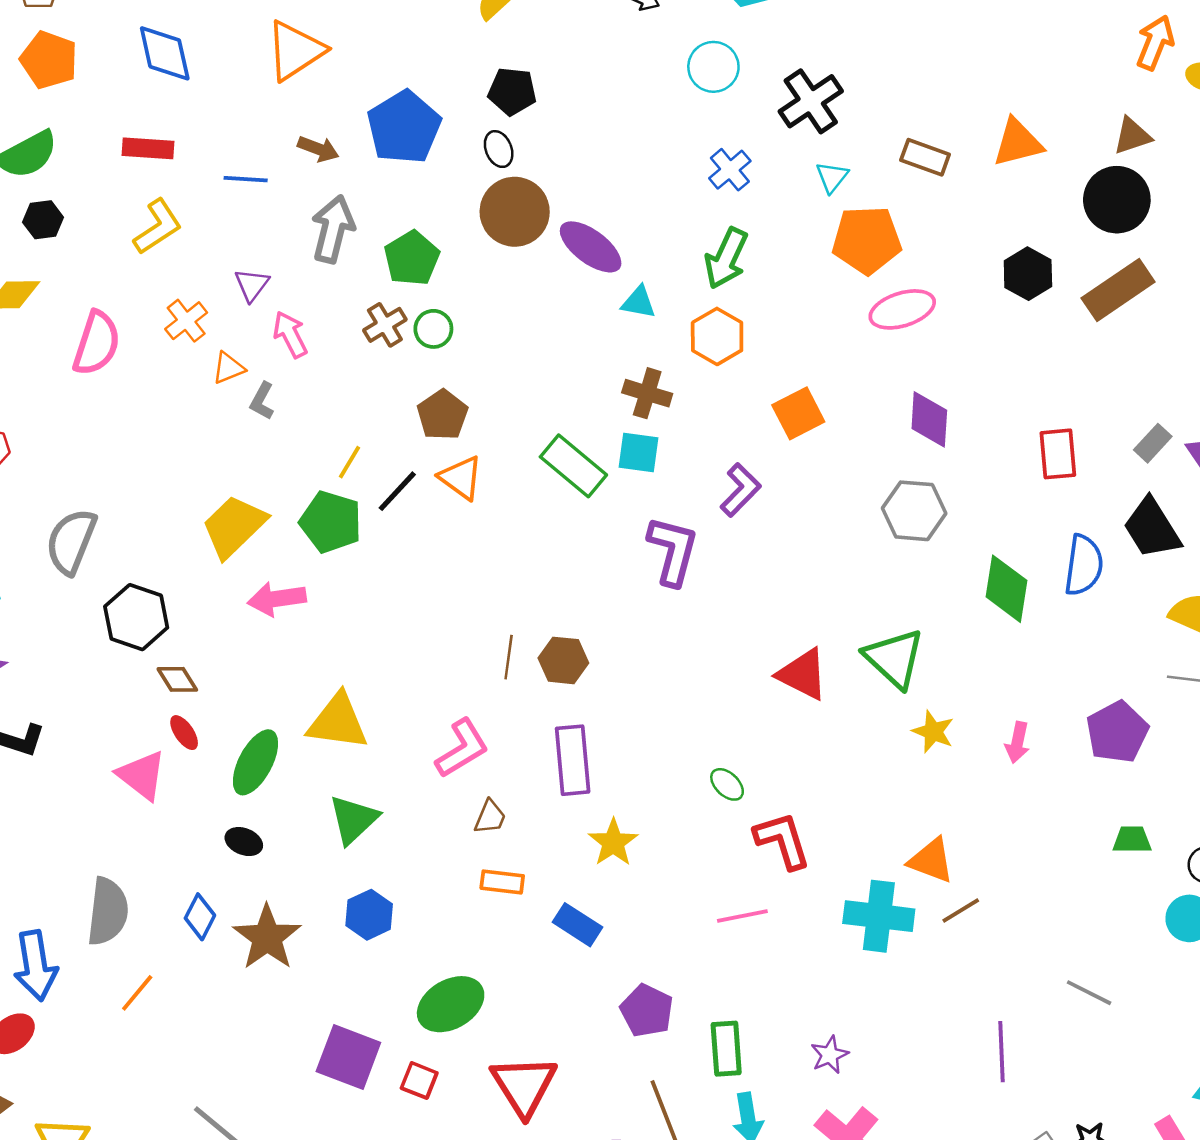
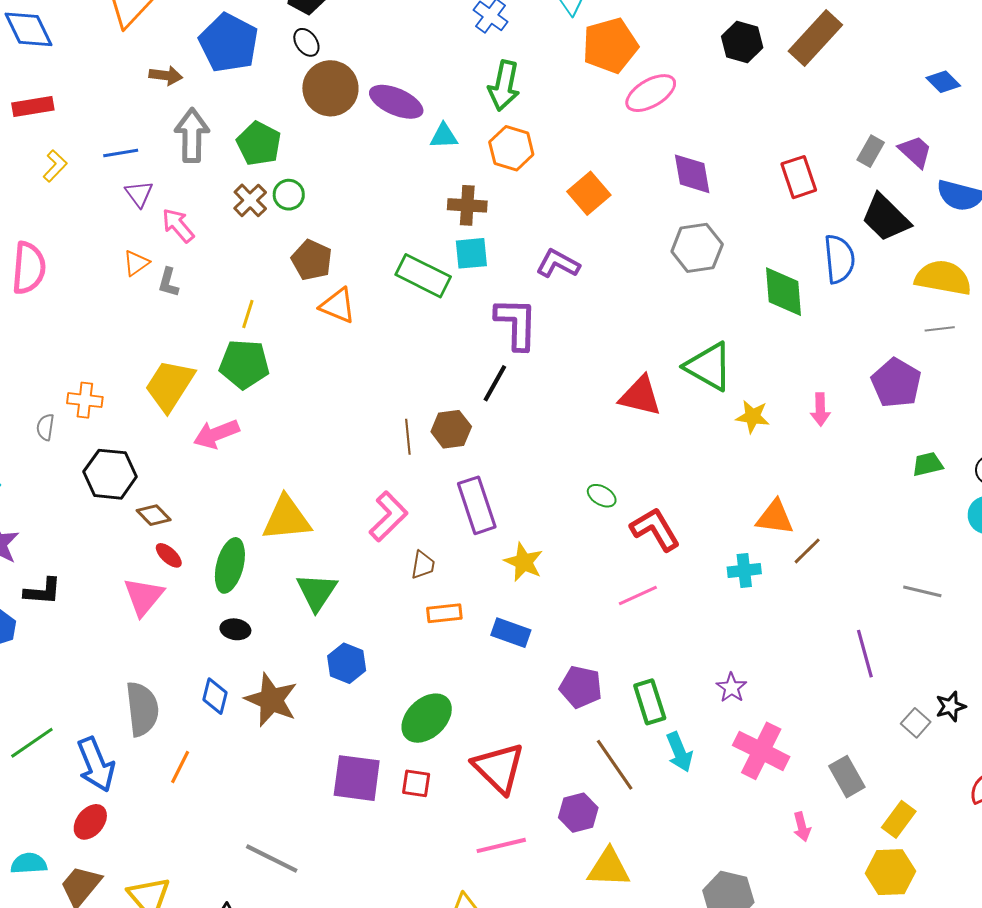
blue line: (246, 179) -> (121, 153), moved
yellow L-shape: (158, 227) -> (55, 166), size x0.7
orange cross: (186, 321) -> (85, 400), moved, turned -32
purple L-shape: (741, 490) -> (558, 264), turned -93
black line: (397, 491) -> (495, 383), moved
gray semicircle: (71, 541) -> (45, 427), size x0.5
pink triangle: (142, 775) -> (144, 597), turned 45
cyan cross: (879, 916) -> (744, 570), size x0.6

